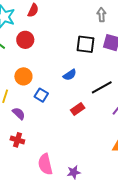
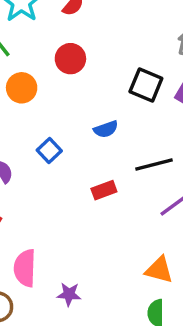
red circle: (25, 40) -> (70, 59), moved
orange circle: (23, 76) -> (22, 88), moved

